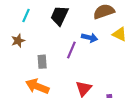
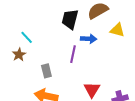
cyan line: (26, 16) -> (27, 37), moved, turned -56
black trapezoid: (59, 16) -> (70, 19), moved

